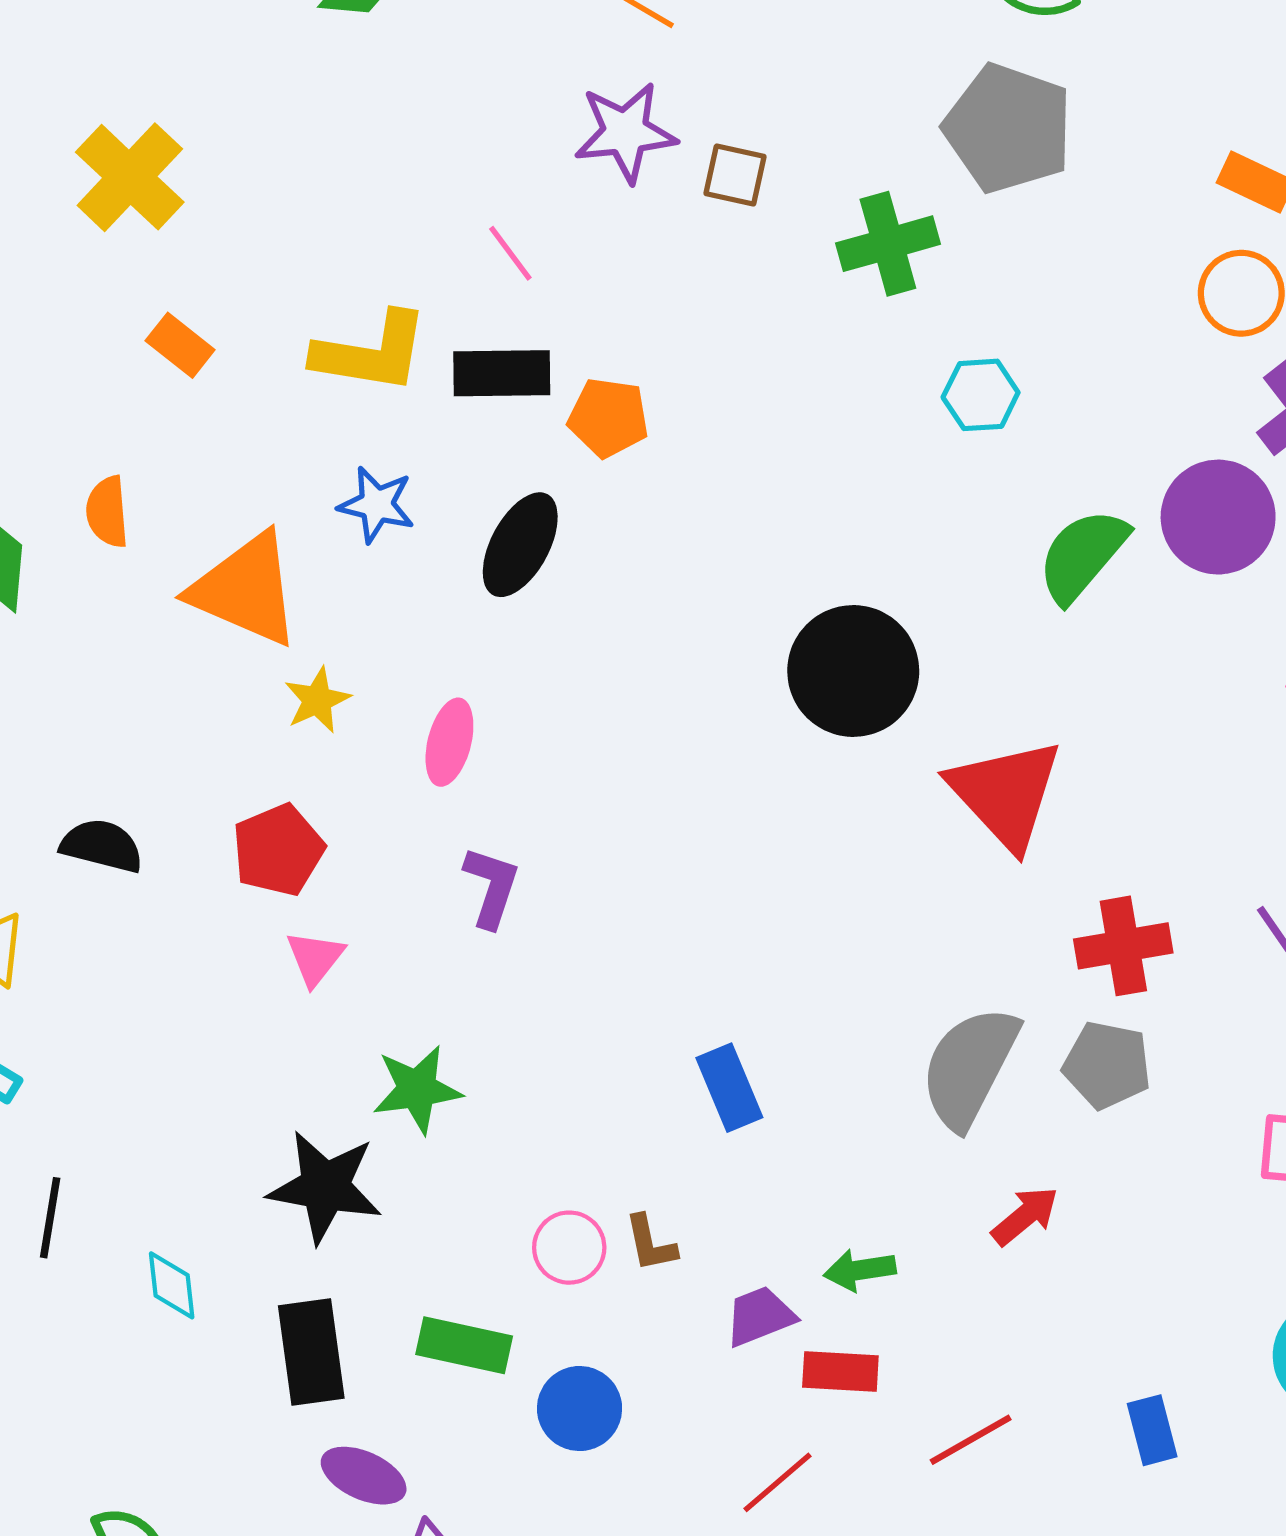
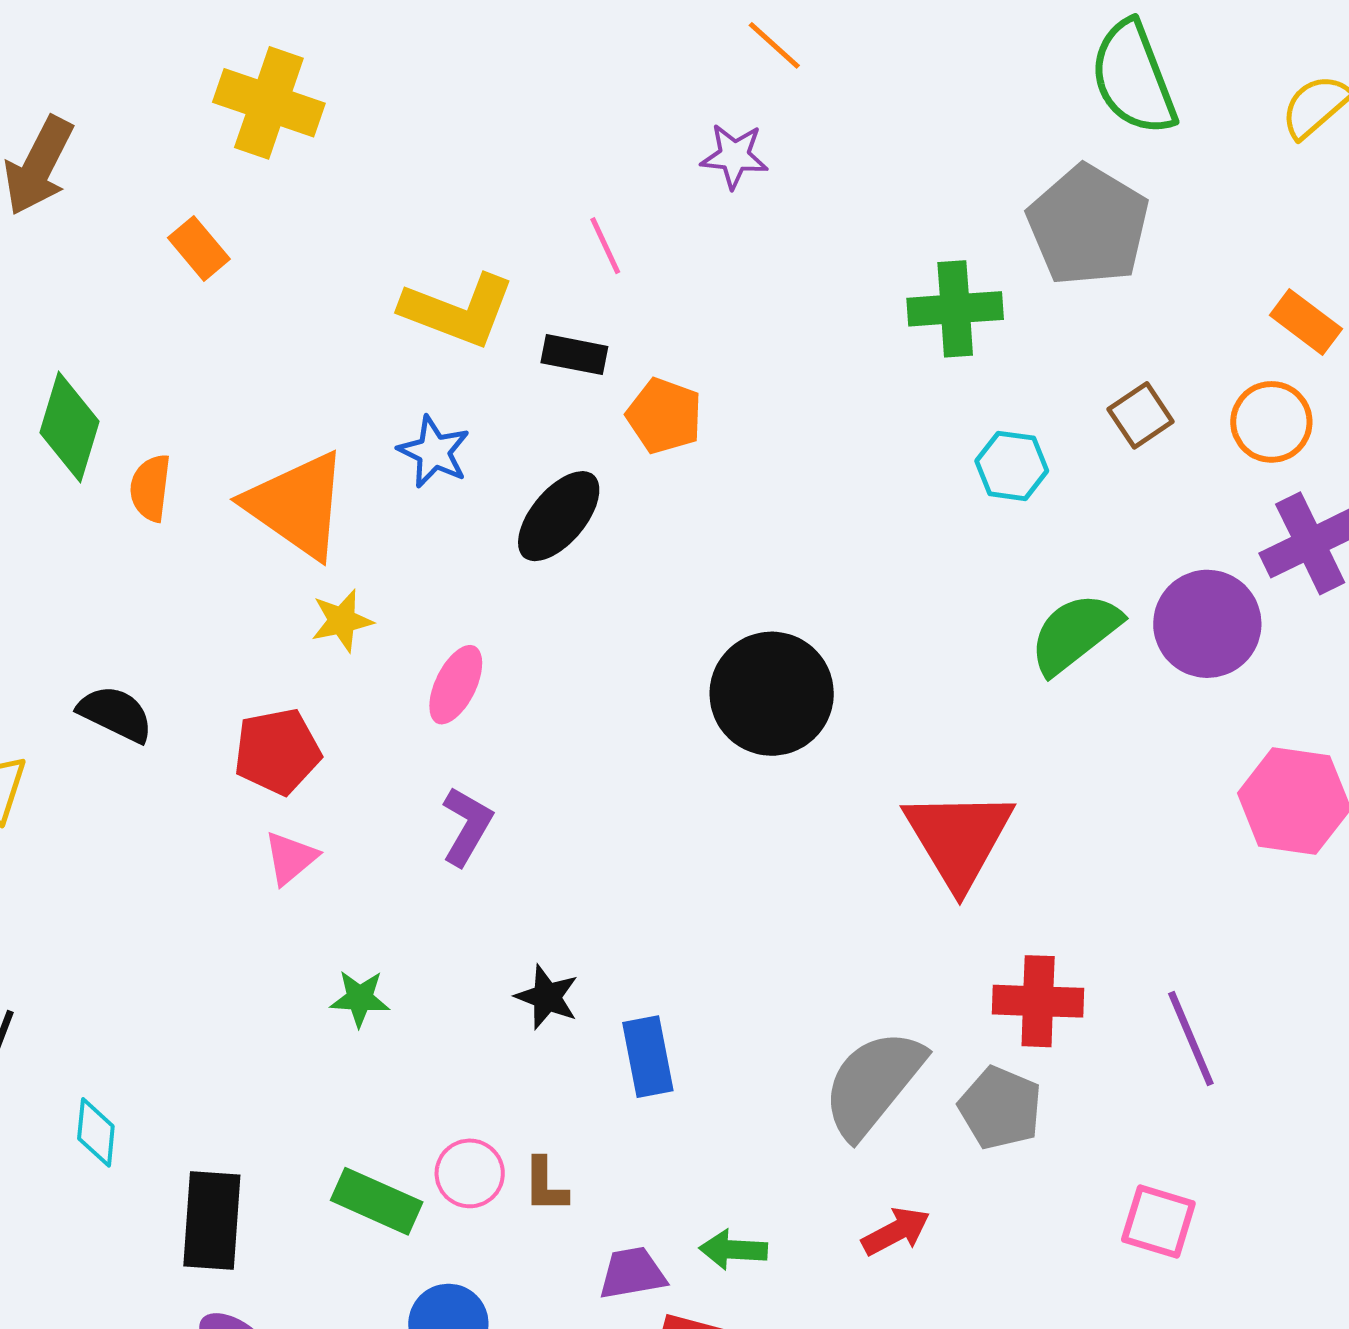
purple star: (625, 132) -> (734, 156), size x0.7
brown square: (735, 175) -> (1141, 415), moved, turned 32
yellow cross: (130, 177) -> (269, 103), turned -36
orange rectangle: (180, 345) -> (199, 248), moved
black rectangle: (502, 373) -> (574, 355), size x0.7
orange semicircle: (107, 512) -> (150, 488), moved
black circle: (853, 671) -> (772, 694), moved
green star: (417, 1089) -> (360, 998), size x0.7
black star: (325, 1187) -> (547, 997), moved, size x0.6
green rectangle: (464, 1345) -> (377, 1201), moved

